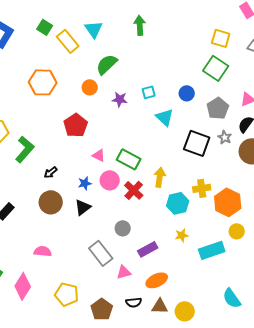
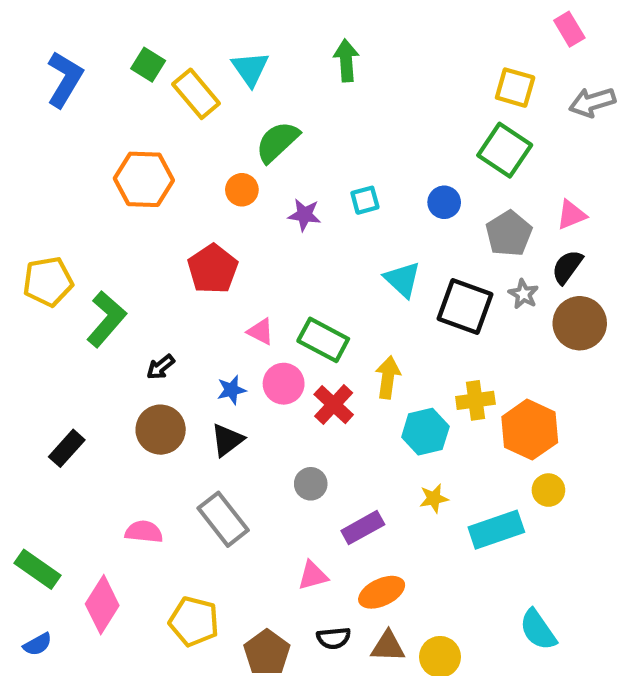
cyan triangle: (165, 117) -> (402, 279), moved
gray rectangle: (101, 253) -> (223, 519), moved

